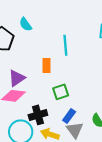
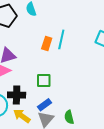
orange rectangle: (46, 66) -> (47, 44), moved

